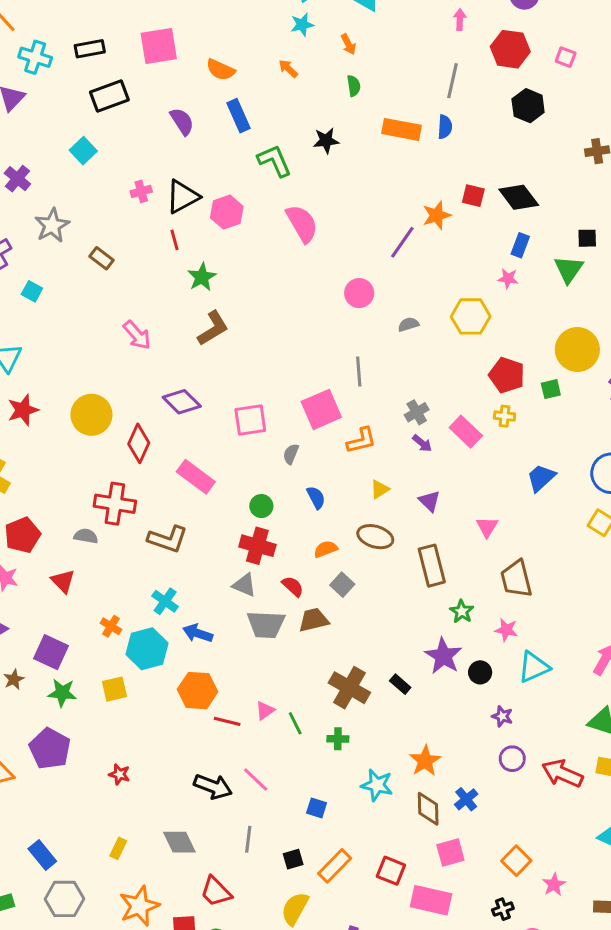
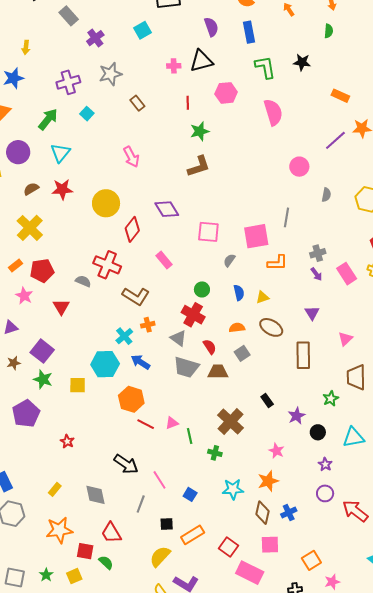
orange rectangle: (401, 129) -> (340, 96), moved, size x0.7
black triangle: (183, 197) -> (201, 61), moved
gray semicircle: (408, 324) -> (326, 195), turned 104
pink arrow: (137, 335) -> (131, 157), moved
pink rectangle: (196, 477) -> (164, 260), size x0.7
yellow triangle: (380, 489) -> (262, 297), moved
green star: (462, 611) -> (331, 399), moved
orange cross: (111, 626) -> (148, 325), moved, turned 32
pink star: (506, 630) -> (276, 451), moved
purple star: (443, 656) -> (296, 416), size x0.7
black rectangle: (400, 684) -> (267, 400), moved
pink line: (256, 780) -> (159, 480), moved
cyan star: (377, 785) -> (233, 489), turned -30

